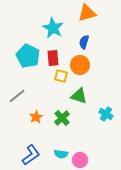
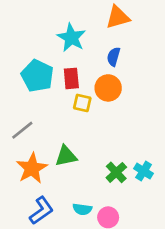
green triangle: (79, 96) -> (66, 156), moved, turned -30
cyan cross: (106, 114) -> (144, 171), moved
orange star: (36, 117) -> (32, 168), moved, size x1.6
green cross: (62, 118) -> (116, 172), moved

